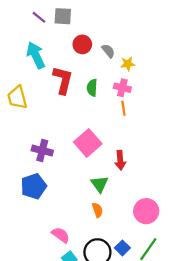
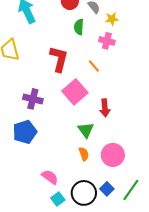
red L-shape: (63, 80) -> (59, 59), moved
green semicircle: (92, 88) -> (79, 27), moved
orange line: (123, 108) -> (94, 66), moved, turned -32
pink circle: (146, 211) -> (113, 155), moved

